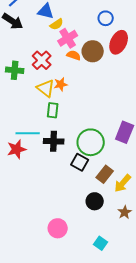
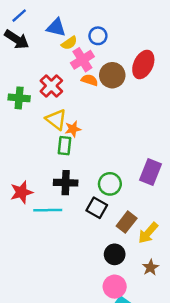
blue circle: (106, 18) -> (98, 36), moved
orange star: (61, 84) -> (73, 129), moved
cyan line: (28, 133) -> (48, 210), moved
green circle: (91, 142) -> (110, 184), size x0.7
pink circle: (58, 228) -> (115, 287), moved

